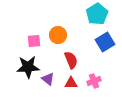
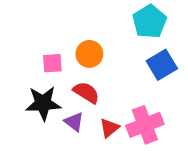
red semicircle: (71, 60) -> (86, 92), moved, turned -36
pink cross: (94, 81) -> (145, 125), size x1.6
red triangle: (71, 83) -> (109, 128), turned -40

